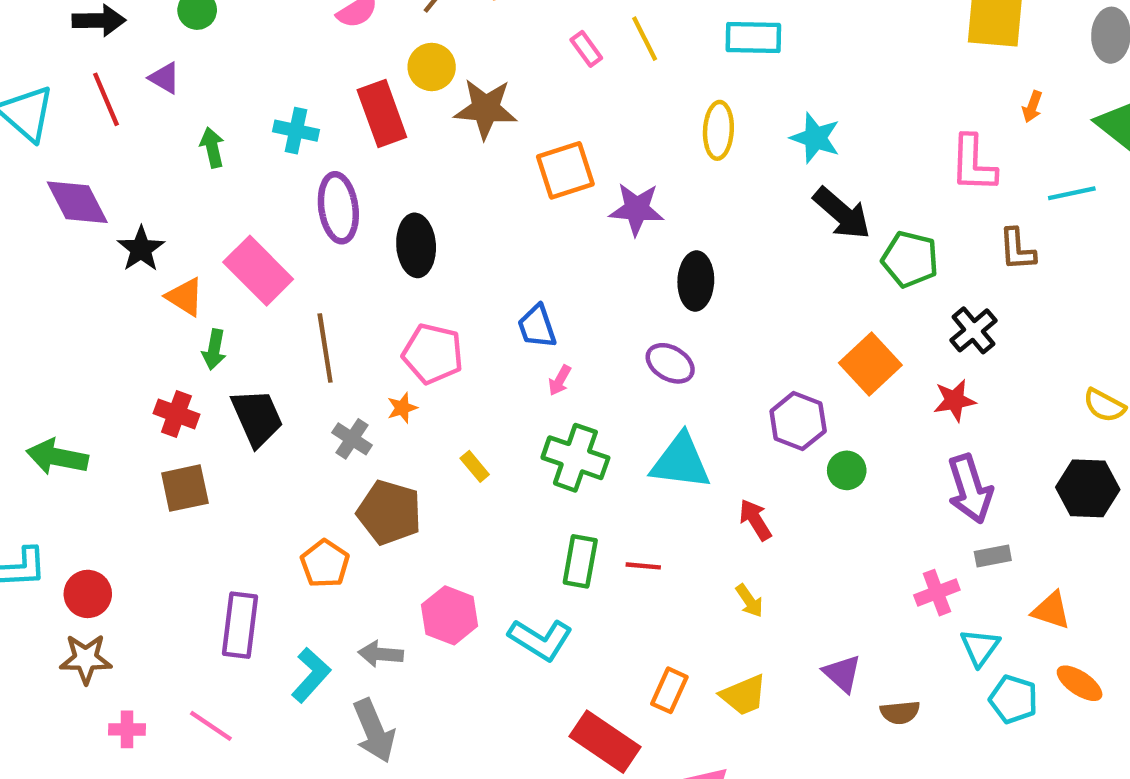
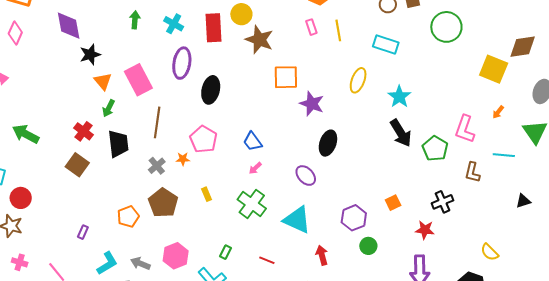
green pentagon: (910, 259) -> (435, 149), moved
blue trapezoid: (537, 327) -> (253, 142), turned -35
orange square: (870, 364) -> (393, 203), size x0.6
brown square: (185, 488) -> (77, 165), turned 30
green rectangle: (580, 561) -> (225, 252), moved, size x0.6
purple rectangle: (240, 625) -> (83, 232), size x0.5

